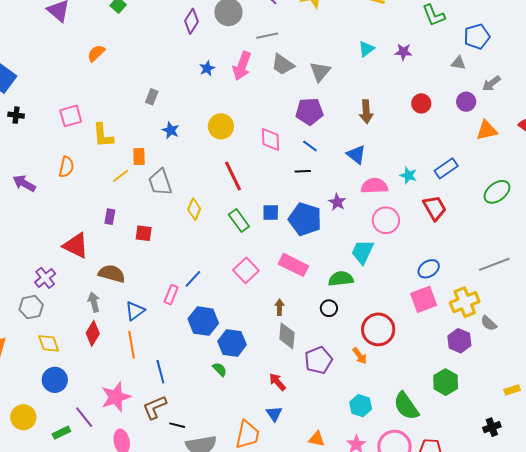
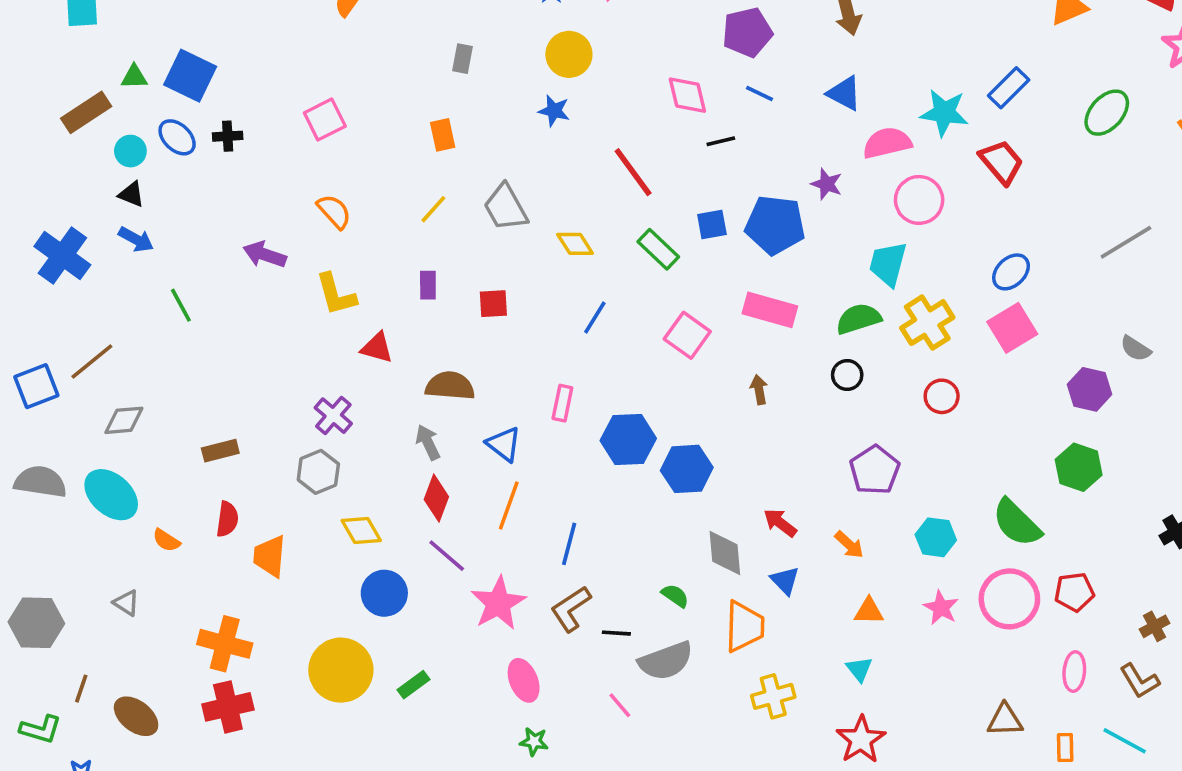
yellow circle: (221, 126) -> (569, 54), moved
blue star: (171, 130) -> (554, 111), moved
yellow L-shape: (103, 135) -> (336, 294), moved
orange rectangle: (139, 157) -> (443, 135), moved
orange semicircle: (66, 167) -> (334, 211), turned -45
black line: (303, 171) -> (721, 141), moved
cyan star: (408, 175) -> (944, 113), size x1.5
yellow diamond: (194, 209) -> (575, 244), turned -45
red triangle: (76, 245) -> (377, 348), size x0.7
blue line: (193, 279) -> (595, 317), moved
yellow cross: (465, 302) -> (927, 323), moved
blue triangle: (135, 311) -> (504, 444), turned -35
red circle: (378, 329) -> (942, 396), size x0.6
gray diamond: (287, 336) -> (725, 553), moved
orange line: (131, 345) -> (509, 505), turned 40
orange arrow: (360, 356) -> (849, 545), moved
purple pentagon: (318, 360) -> (875, 470), moved
green semicircle: (220, 369) -> (675, 596), moved
blue line: (160, 372) -> (569, 544), turned 40
yellow circle: (23, 417) -> (341, 670), size x1.4
purple line: (84, 417) -> (447, 556), moved

